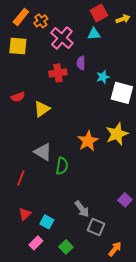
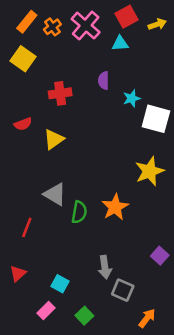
pink cross: (62, 38) -> (86, 26), moved
yellow square: (18, 46) -> (23, 59), turned 30
red cross: (58, 73) -> (60, 93), moved
orange star: (88, 141) -> (115, 207), moved
gray arrow: (82, 209) -> (105, 267), turned 30
red triangle: (25, 214) -> (18, 273), moved

